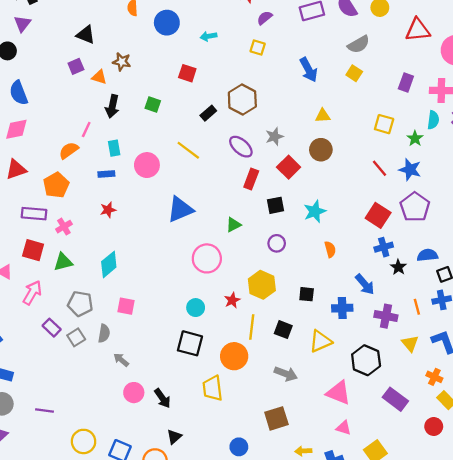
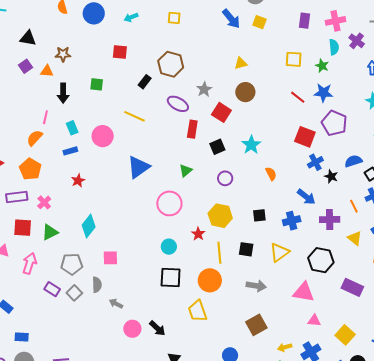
blue arrow: (309, 70) -> (231, 19), moved

